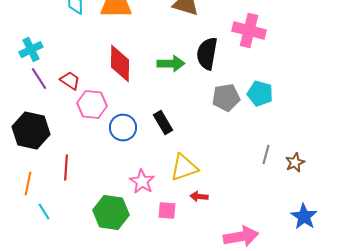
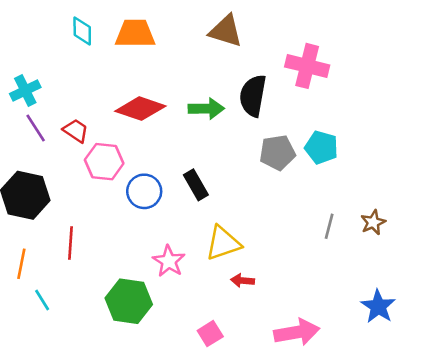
red diamond: (120, 64) -> (140, 109), turned -72
brown star: (295, 163) -> (373, 222), moved
pink square: (167, 211) -> (210, 334), moved, turned -36

